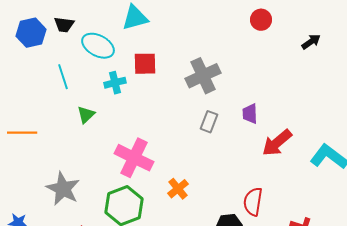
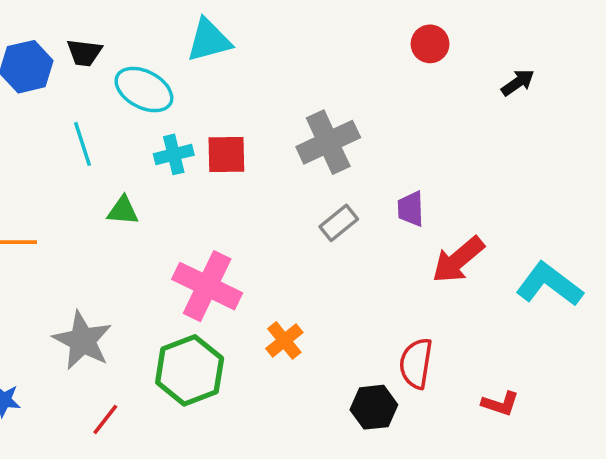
red square: (145, 64) -> (226, 154), moved
green triangle: (86, 115) -> (123, 211), turned 48
gray rectangle: (209, 122) -> (339, 223), turned 30

